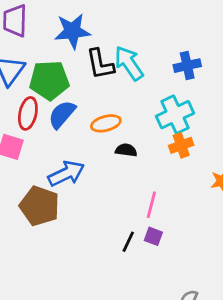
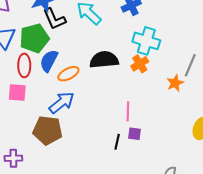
black L-shape: (100, 64) -> (54, 19), moved
cyan cross: (175, 115) -> (146, 41), moved, turned -36
orange ellipse: (106, 123) -> (68, 74), moved
black semicircle: (126, 150) -> (104, 60), moved, size x1.8

